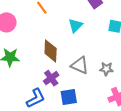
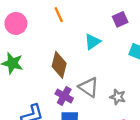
purple cross: (51, 78) -> (64, 96), moved, turned -35

